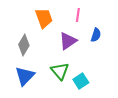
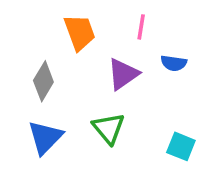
blue semicircle: (96, 35) -> (174, 63), turned 80
cyan square: (81, 81) -> (181, 146), moved, turned -35

